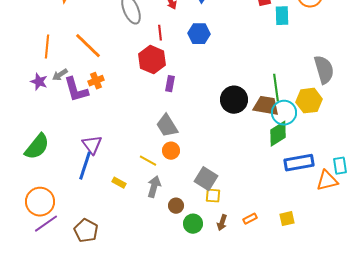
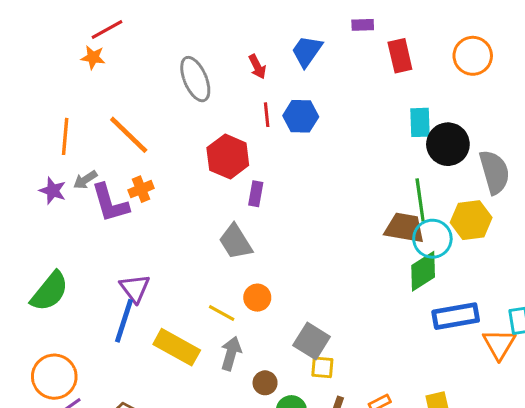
cyan rectangle: (282, 16) -> (420, 122), moved
red line: (160, 33) -> (267, 115), moved
black circle: (234, 100) -> (448, 144), moved
gray trapezoid: (167, 126) -> (236, 242), moved
orange triangle: (327, 181) -> (499, 344), turned -45
yellow rectangle: (119, 183) -> (177, 347), size x2.0

